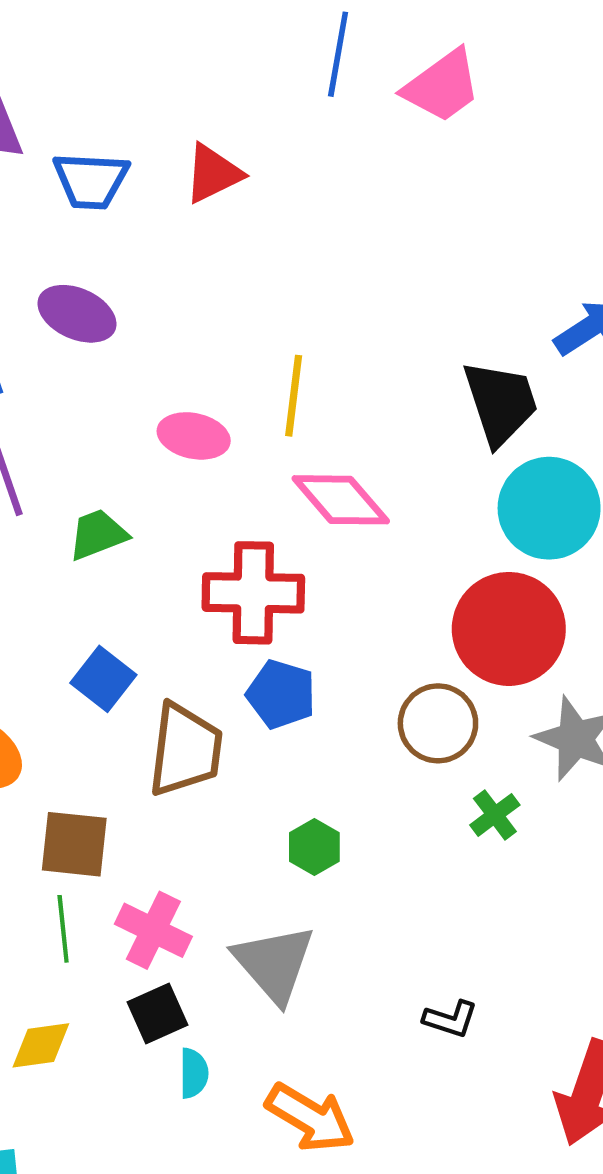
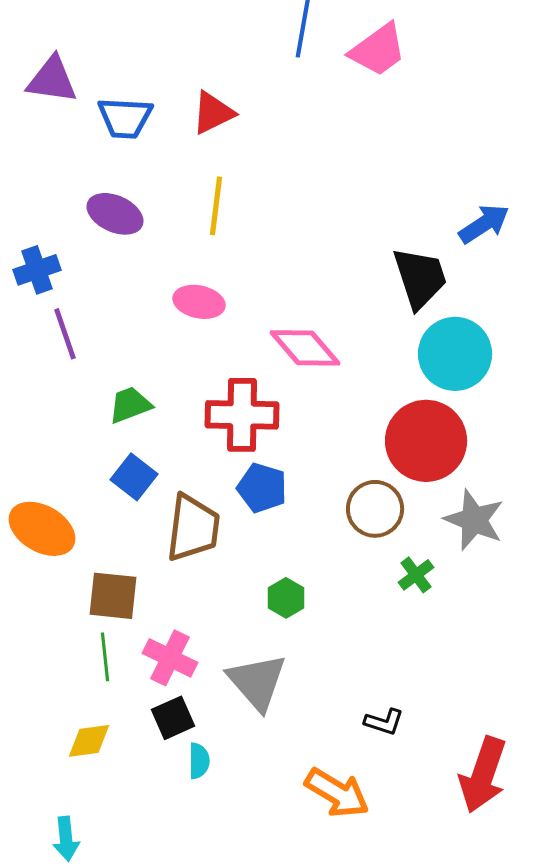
yellow line: (294, 396) -> (216, 206), moved
green trapezoid: (98, 535) -> (130, 405), moved
orange arrow: (310, 1118) -> (337, 793), moved

